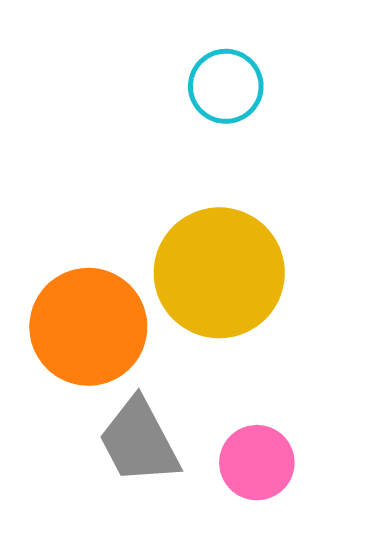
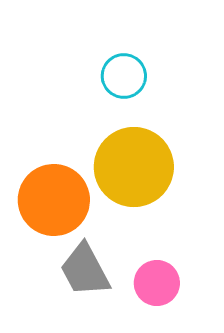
cyan circle: (226, 86) -> (124, 76), moved

